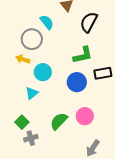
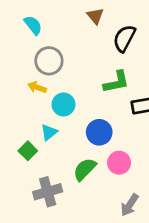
cyan semicircle: (47, 22) -> (33, 25), moved
blue circle: (77, 82) -> (99, 132), moved
green square: (22, 122) -> (28, 151), moved
gray cross: (31, 138) -> (48, 192), size x1.5

